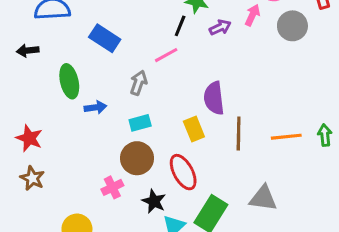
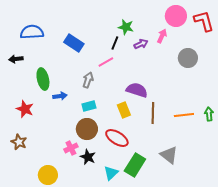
gray circle: (292, 26) -> (188, 58), moved
blue rectangle: (105, 38) -> (74, 43), moved
purple semicircle: (214, 98) -> (137, 90), turned 115
red star: (29, 138) -> (25, 109), moved
red ellipse: (183, 172) -> (117, 138), turned -30
gray triangle: (263, 198) -> (169, 155), turned 30
black star: (154, 201) -> (88, 157), moved

